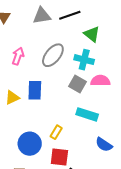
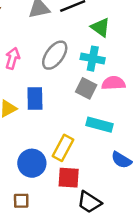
yellow rectangle: (56, 132) -> (63, 148), size x1.5

